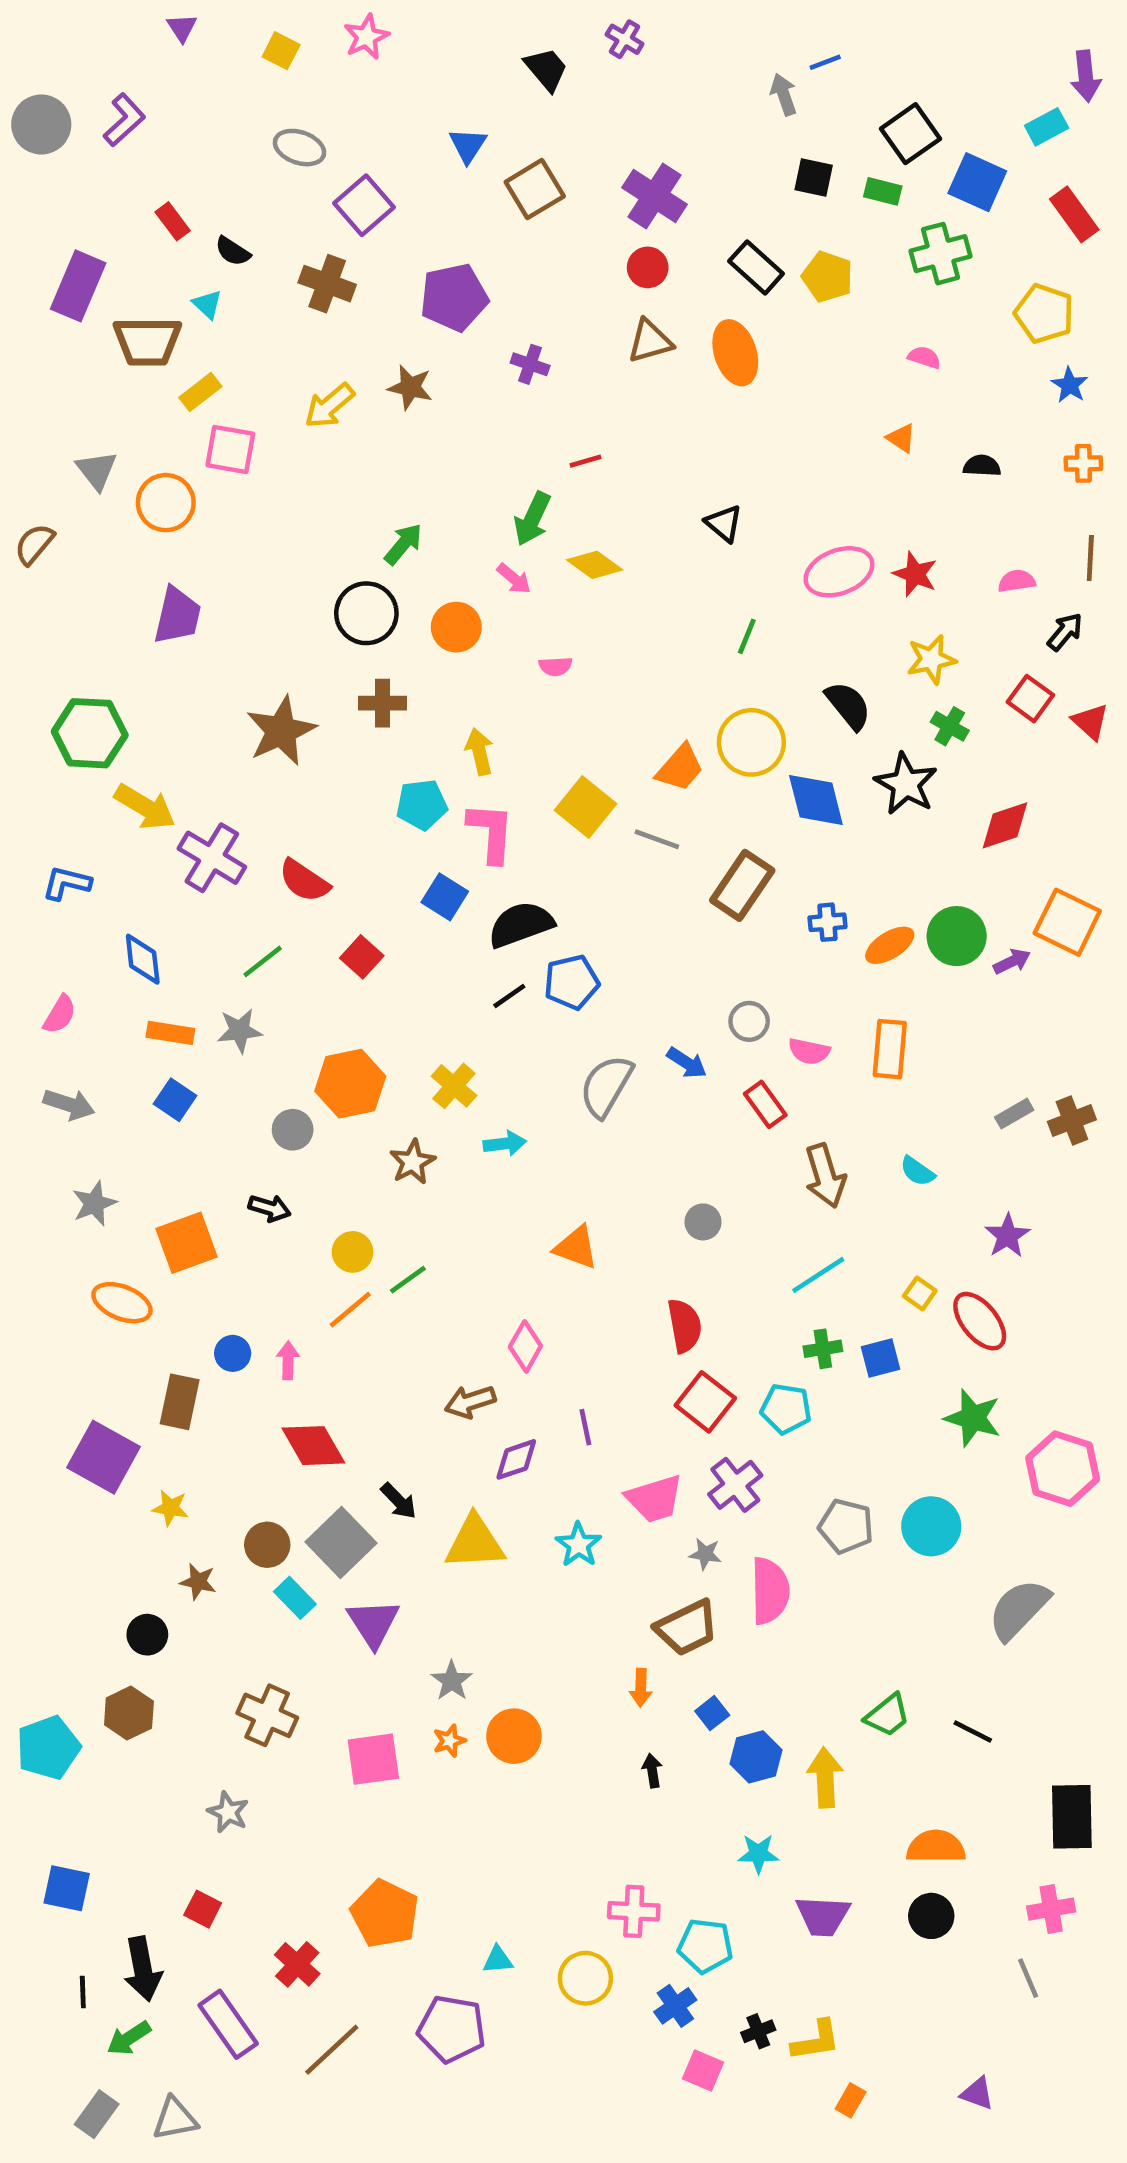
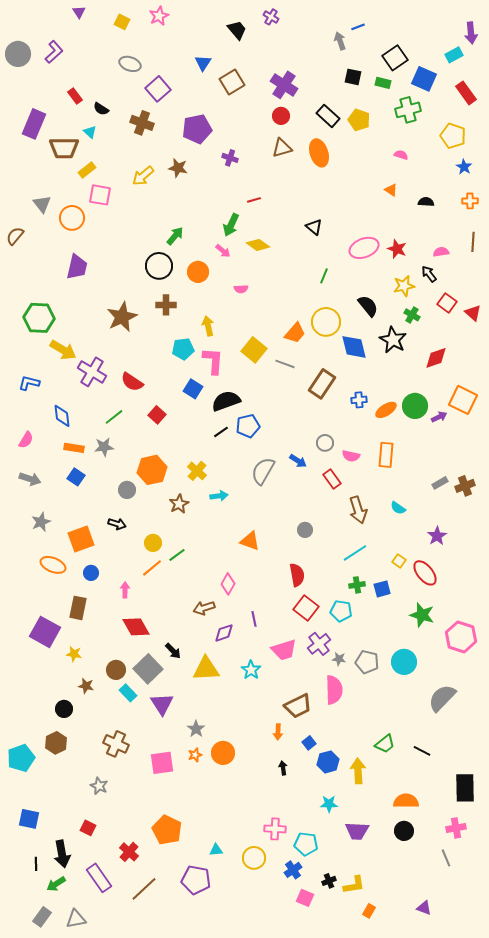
black arrow: (1065, 632) -> (429, 274), moved, turned -78
blue circle: (233, 1353) -> (91, 573), moved
gray star: (705, 1554) -> (339, 659), moved

